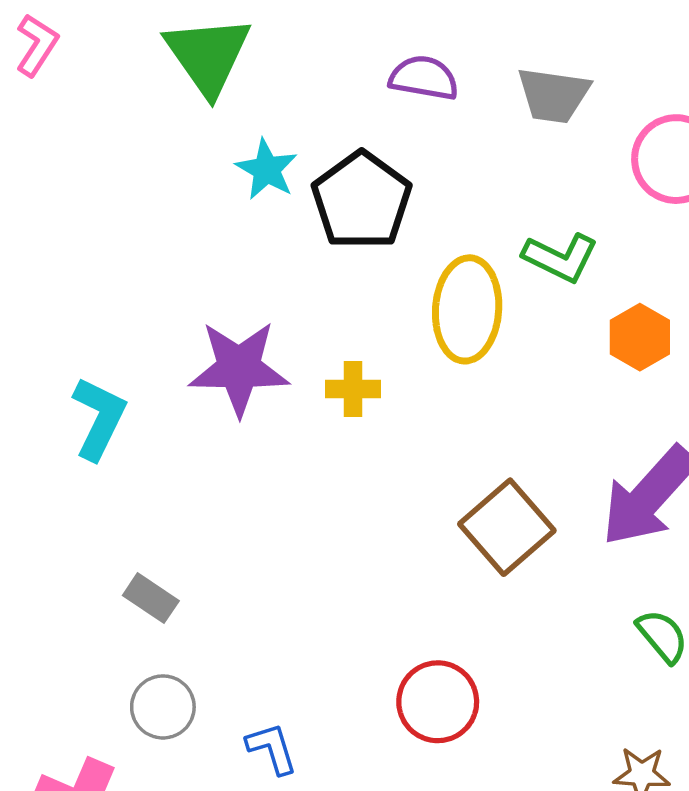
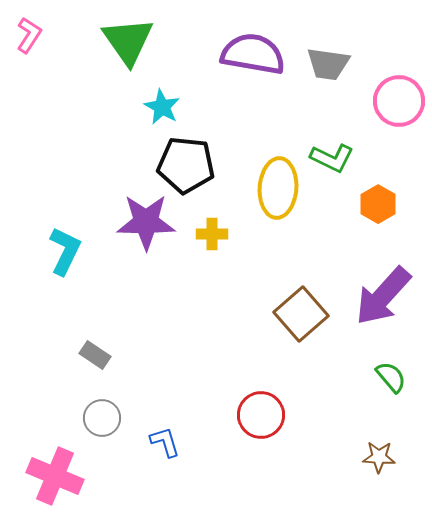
purple semicircle: (424, 78) -> (253, 54), size x1.6
black pentagon: (362, 201) -> (186, 165), moved, turned -30

